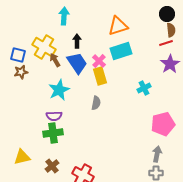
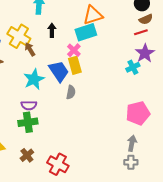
brown semicircle: (171, 30) -> (146, 19), turned 72
cyan rectangle: (121, 51) -> (86, 32), moved
blue trapezoid: (77, 63) -> (59, 71), moved
cyan cross: (144, 88) -> (133, 67), moved

